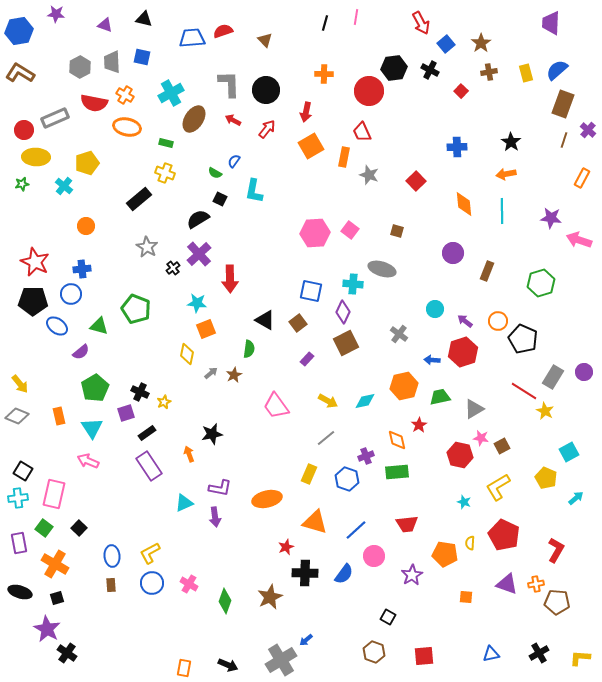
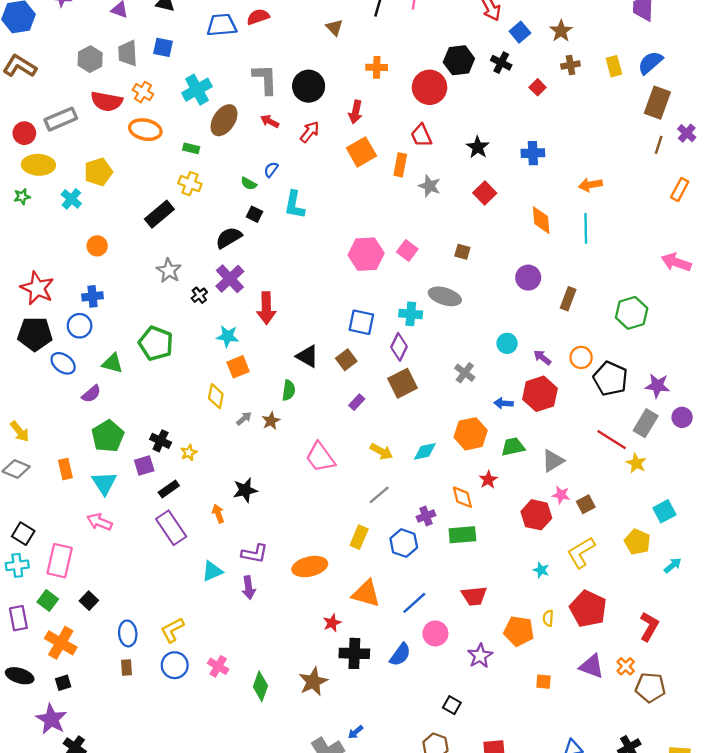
brown triangle: (265, 40) -> (334, 27), moved
black star: (511, 142) -> (478, 147), moved
purple star: (551, 218) -> (657, 386), moved
orange cross: (536, 584) -> (626, 666), turned -35

